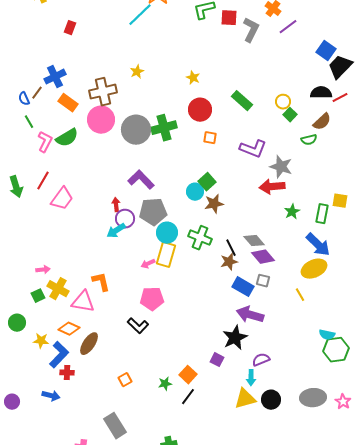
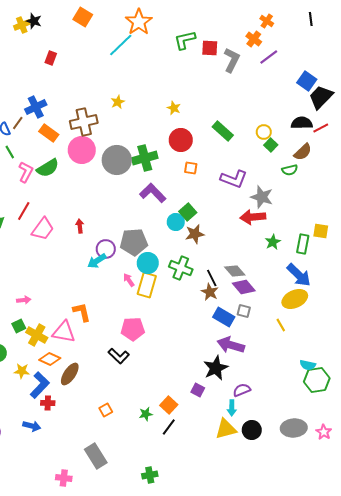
purple L-shape: (141, 180) -> (153, 193), moved
red arrow: (116, 205) -> (80, 226), moved
brown star: (229, 262) -> (210, 292), turned -30
pink arrow: (148, 264) -> (129, 280), moved, turned 80
yellow cross: (58, 289) -> (37, 335), moved

